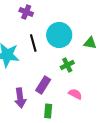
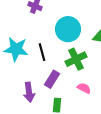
black line: (33, 43) -> (42, 52), moved
green cross: (67, 65) -> (76, 59), size x1.5

